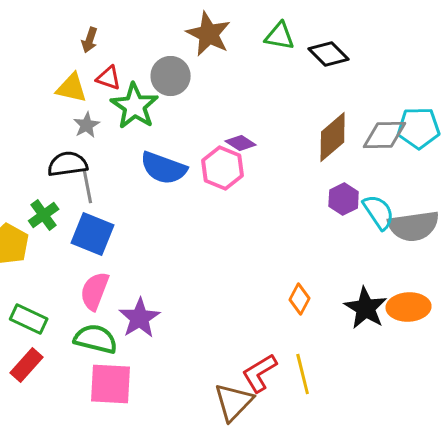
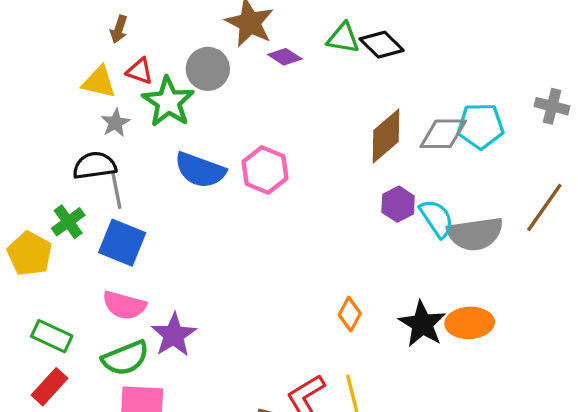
green triangle: (280, 36) -> (343, 38), moved
purple diamond: (241, 143) -> (285, 57), moved
pink semicircle: (95, 291) -> (124, 305), turned -96
green semicircle: (96, 339) -> (125, 358), turned 144

